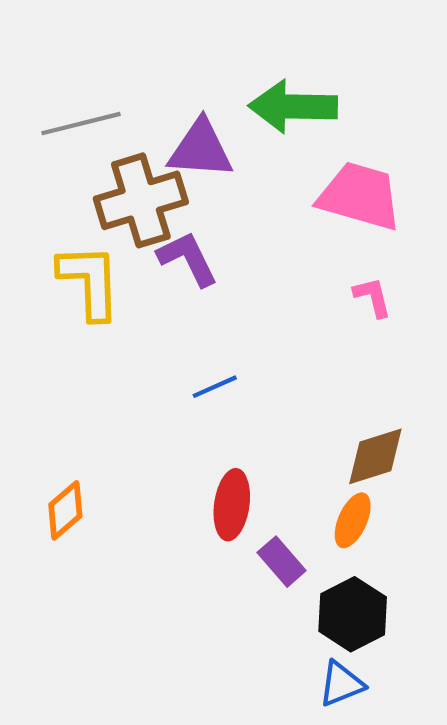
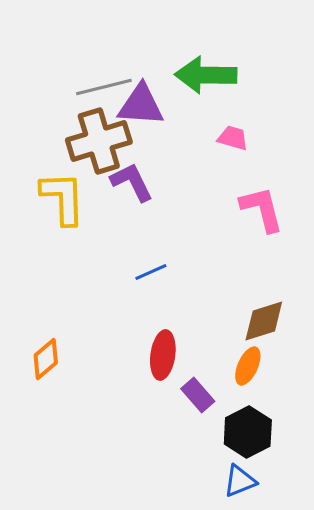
gray line: (81, 124) -> (104, 87), moved
pink trapezoid: (360, 196) -> (233, 138), moved, size x0.5
pink L-shape: (373, 297) -> (262, 209), size x1.6

